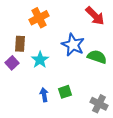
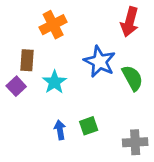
red arrow: (95, 16) -> (130, 22), turned 60
green semicircle: (97, 57) -> (132, 78), turned 42
gray cross: (99, 104) -> (135, 142), turned -30

